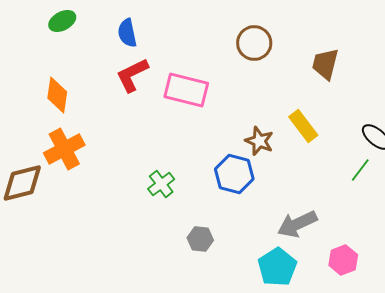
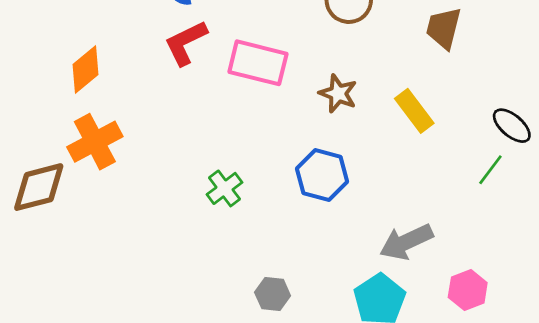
orange diamond: (57, 95) -> (86, 69), turned 42
brown star: (259, 141) -> (338, 94), moved
gray hexagon: (200, 239) -> (273, 294), moved

